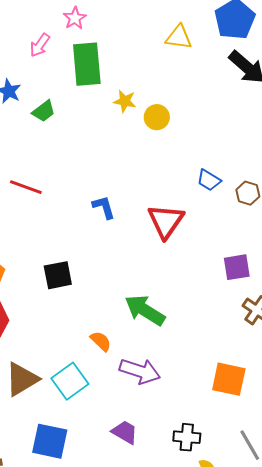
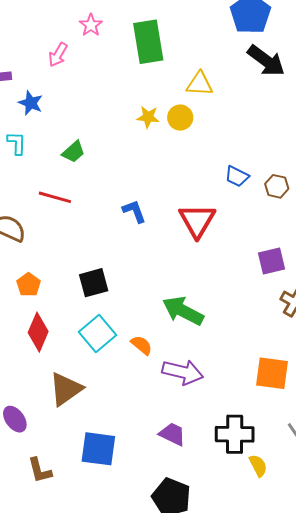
yellow triangle: (179, 37) -> (200, 84), moved
green rectangle: (87, 64) -> (148, 42), moved
yellow star: (125, 101) -> (148, 117), moved
green trapezoid: (44, 111) -> (74, 152), moved
cyan square: (70, 381) -> (98, 333), moved
black cross: (187, 437) -> (235, 434), size x1.4

